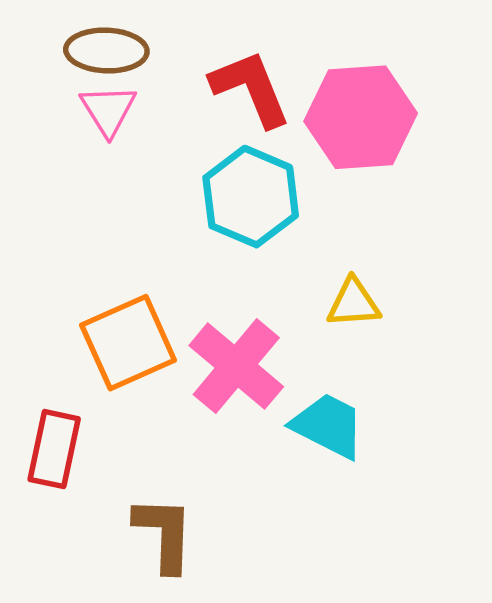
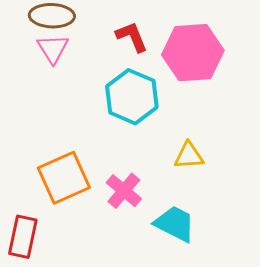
red L-shape: (251, 88) -> (132, 37), size x0.7
pink cross: (236, 366) -> (124, 191), size x0.7

